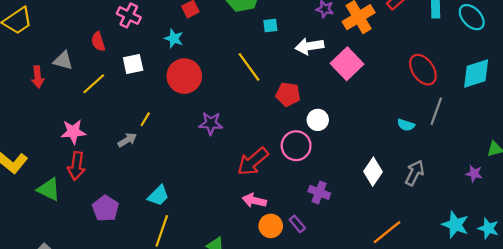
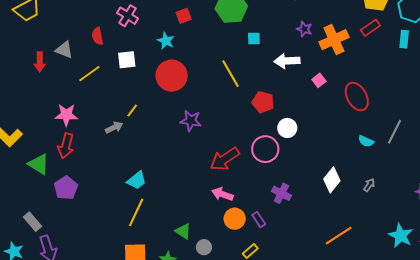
pink square: (347, 64) -> (319, 80), size x0.5
red ellipse: (423, 70) -> (357, 97), moved
gray arrow: (415, 173) -> (369, 185), size x0.6
purple pentagon: (106, 208) -> (66, 188), moved

